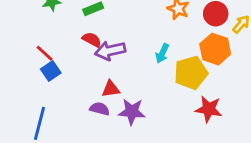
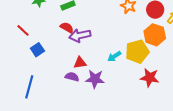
red line: (45, 53) -> (23, 30), moved
cyan arrow: (162, 53) -> (114, 56), moved, turned 32

